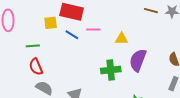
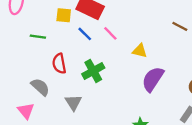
pink line: (93, 30) -> (110, 33), turned 32
red semicircle: (36, 67) -> (59, 64), moved
green cross: (111, 70) -> (93, 71), moved, turned -36

